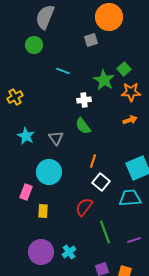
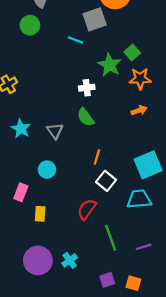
gray square: (91, 40) -> (95, 19), size x1.5
cyan line: (63, 71) -> (75, 40), moved
cyan circle: (49, 172) -> (47, 170), size x0.6

